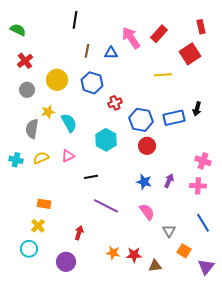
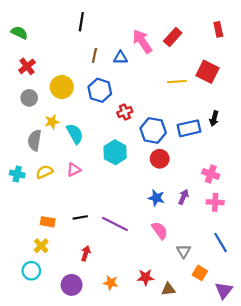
red square: (190, 54) -> (207, 72), moved, turned -30
pink cross: (203, 161) -> (211, 174), moved
black line: (91, 177) -> (80, 217), moved
orange star: (113, 253) -> (111, 283), moved

